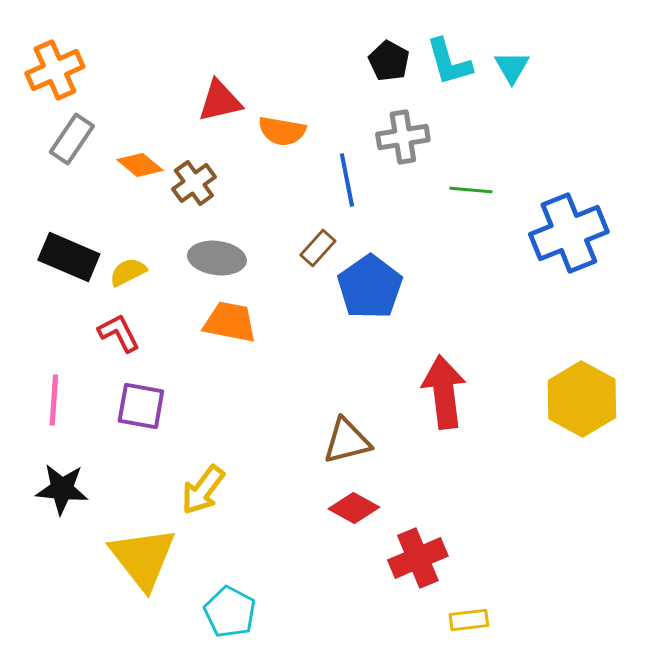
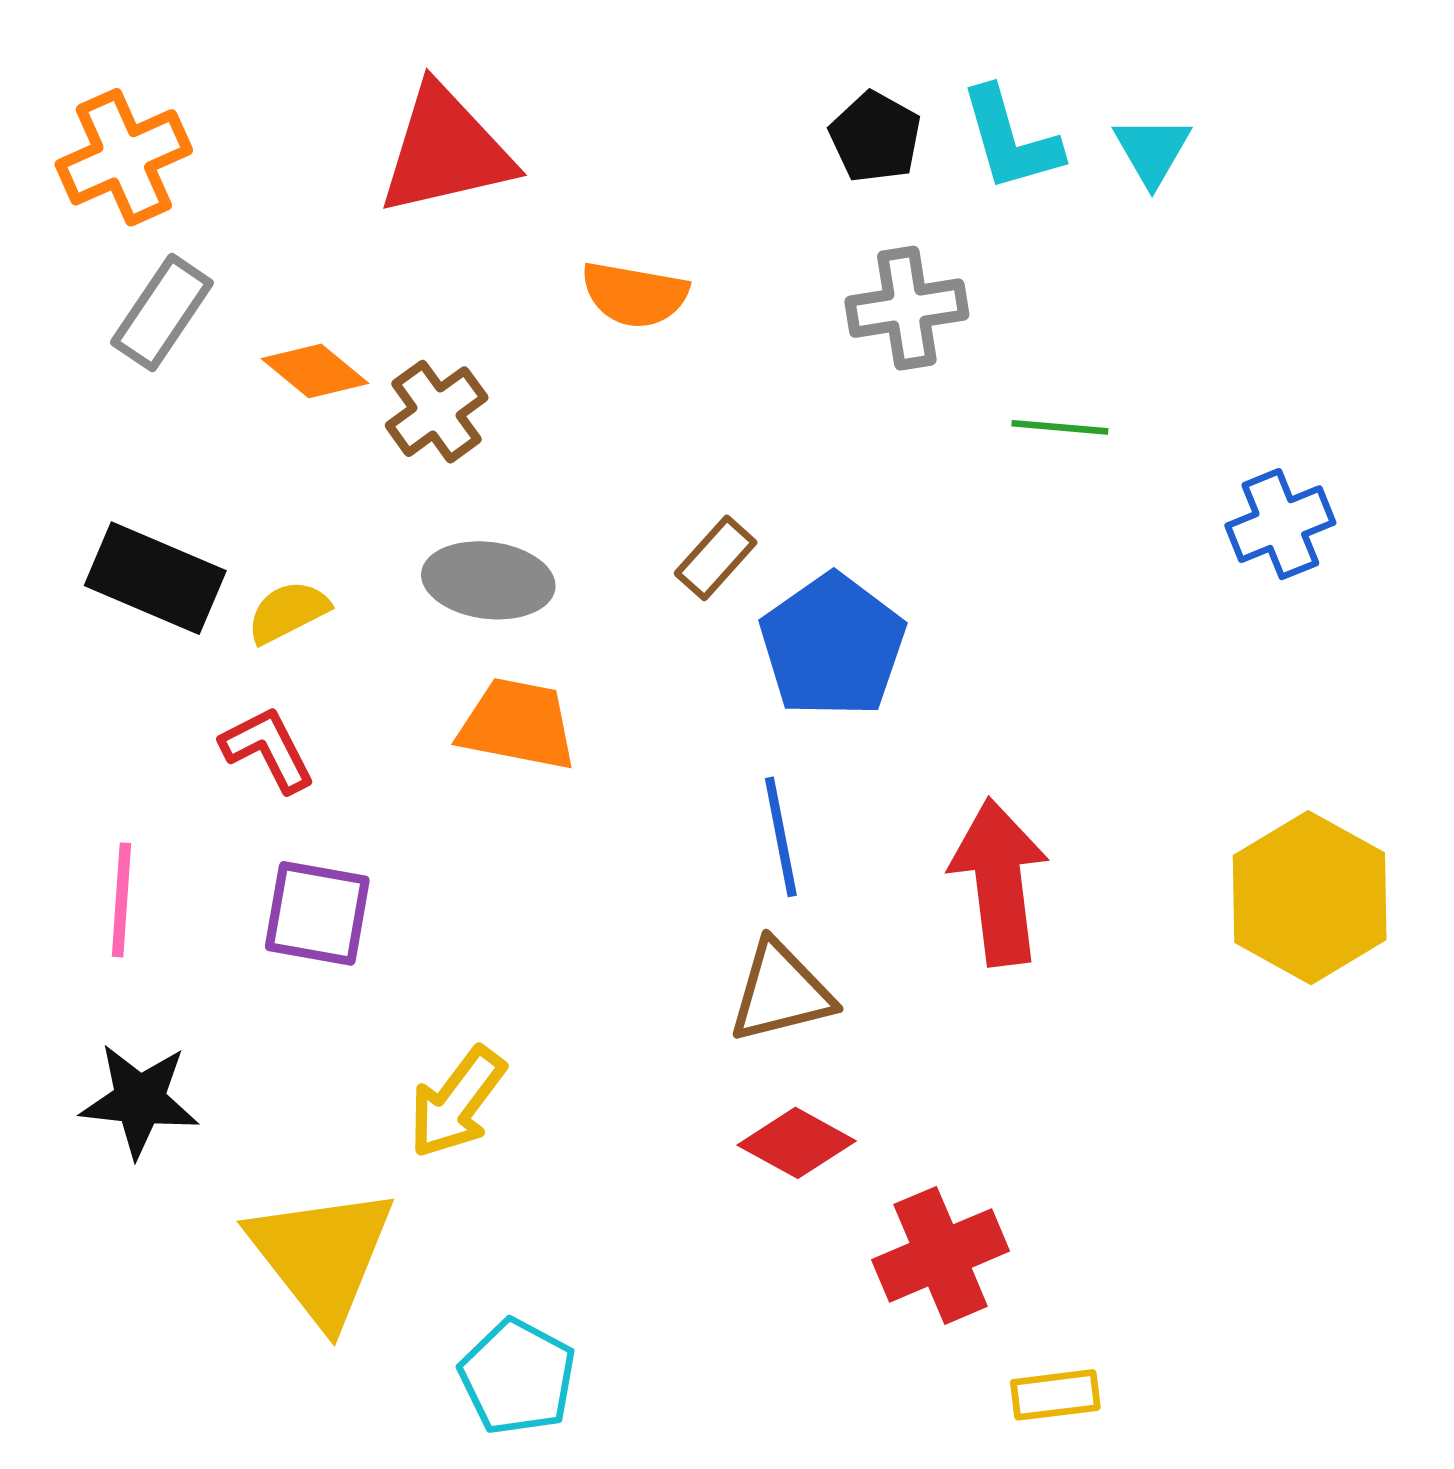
red triangle: (220, 101) -> (446, 151), moved, size x1.4
blue line: (347, 180) -> (781, 837), moved
blue cross: (569, 233) -> (1280, 524), size x0.6

